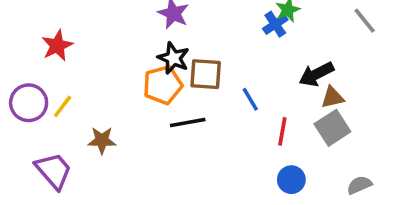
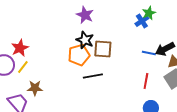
red star: (57, 46) -> (20, 48), moved
blue line: (250, 99) -> (149, 53), moved, turned -48
brown star: (102, 140) -> (35, 88), moved

